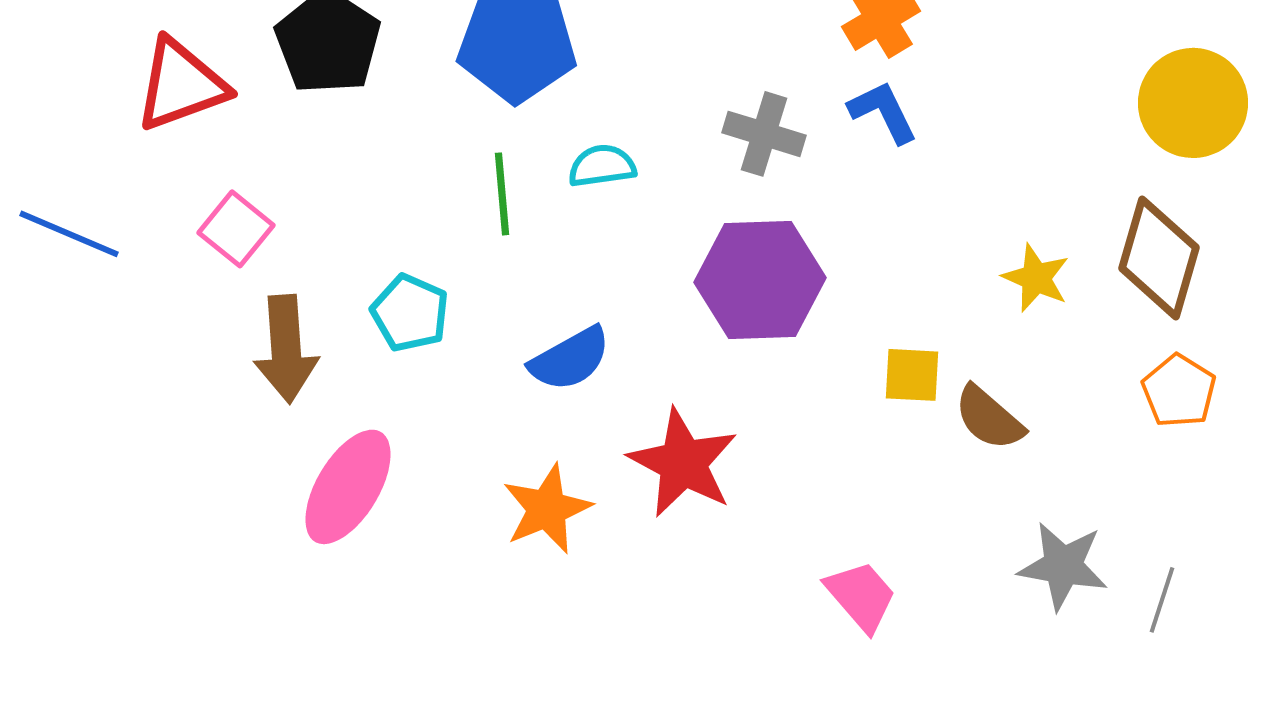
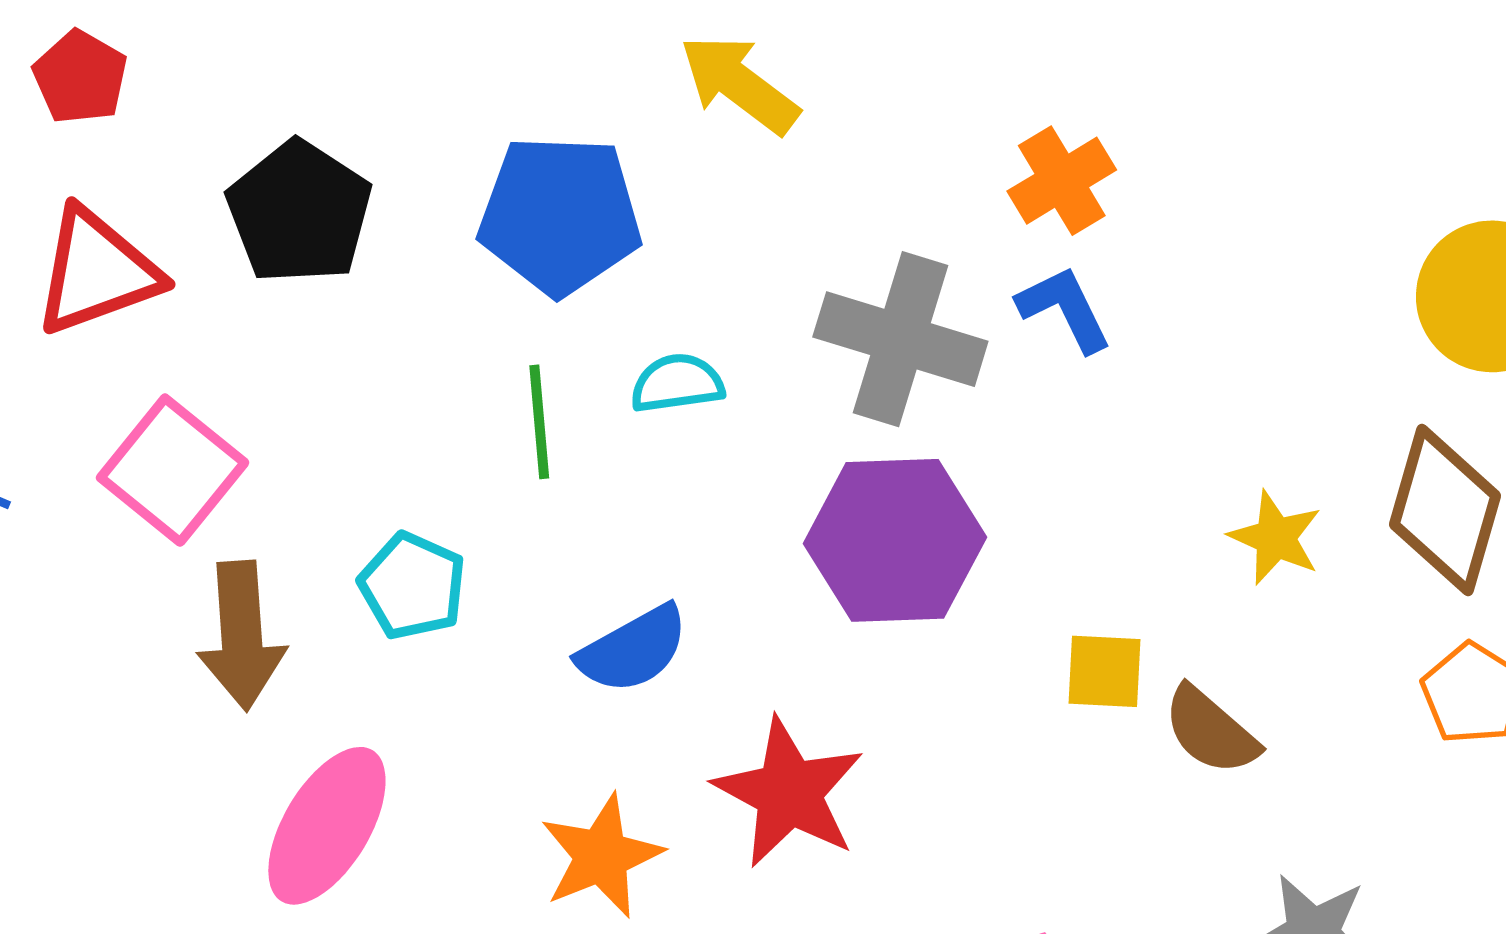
gray cross: (764, 134) -> (900, 339), size x1.5
pink square: (236, 229) -> (173, 470), size x1.4

